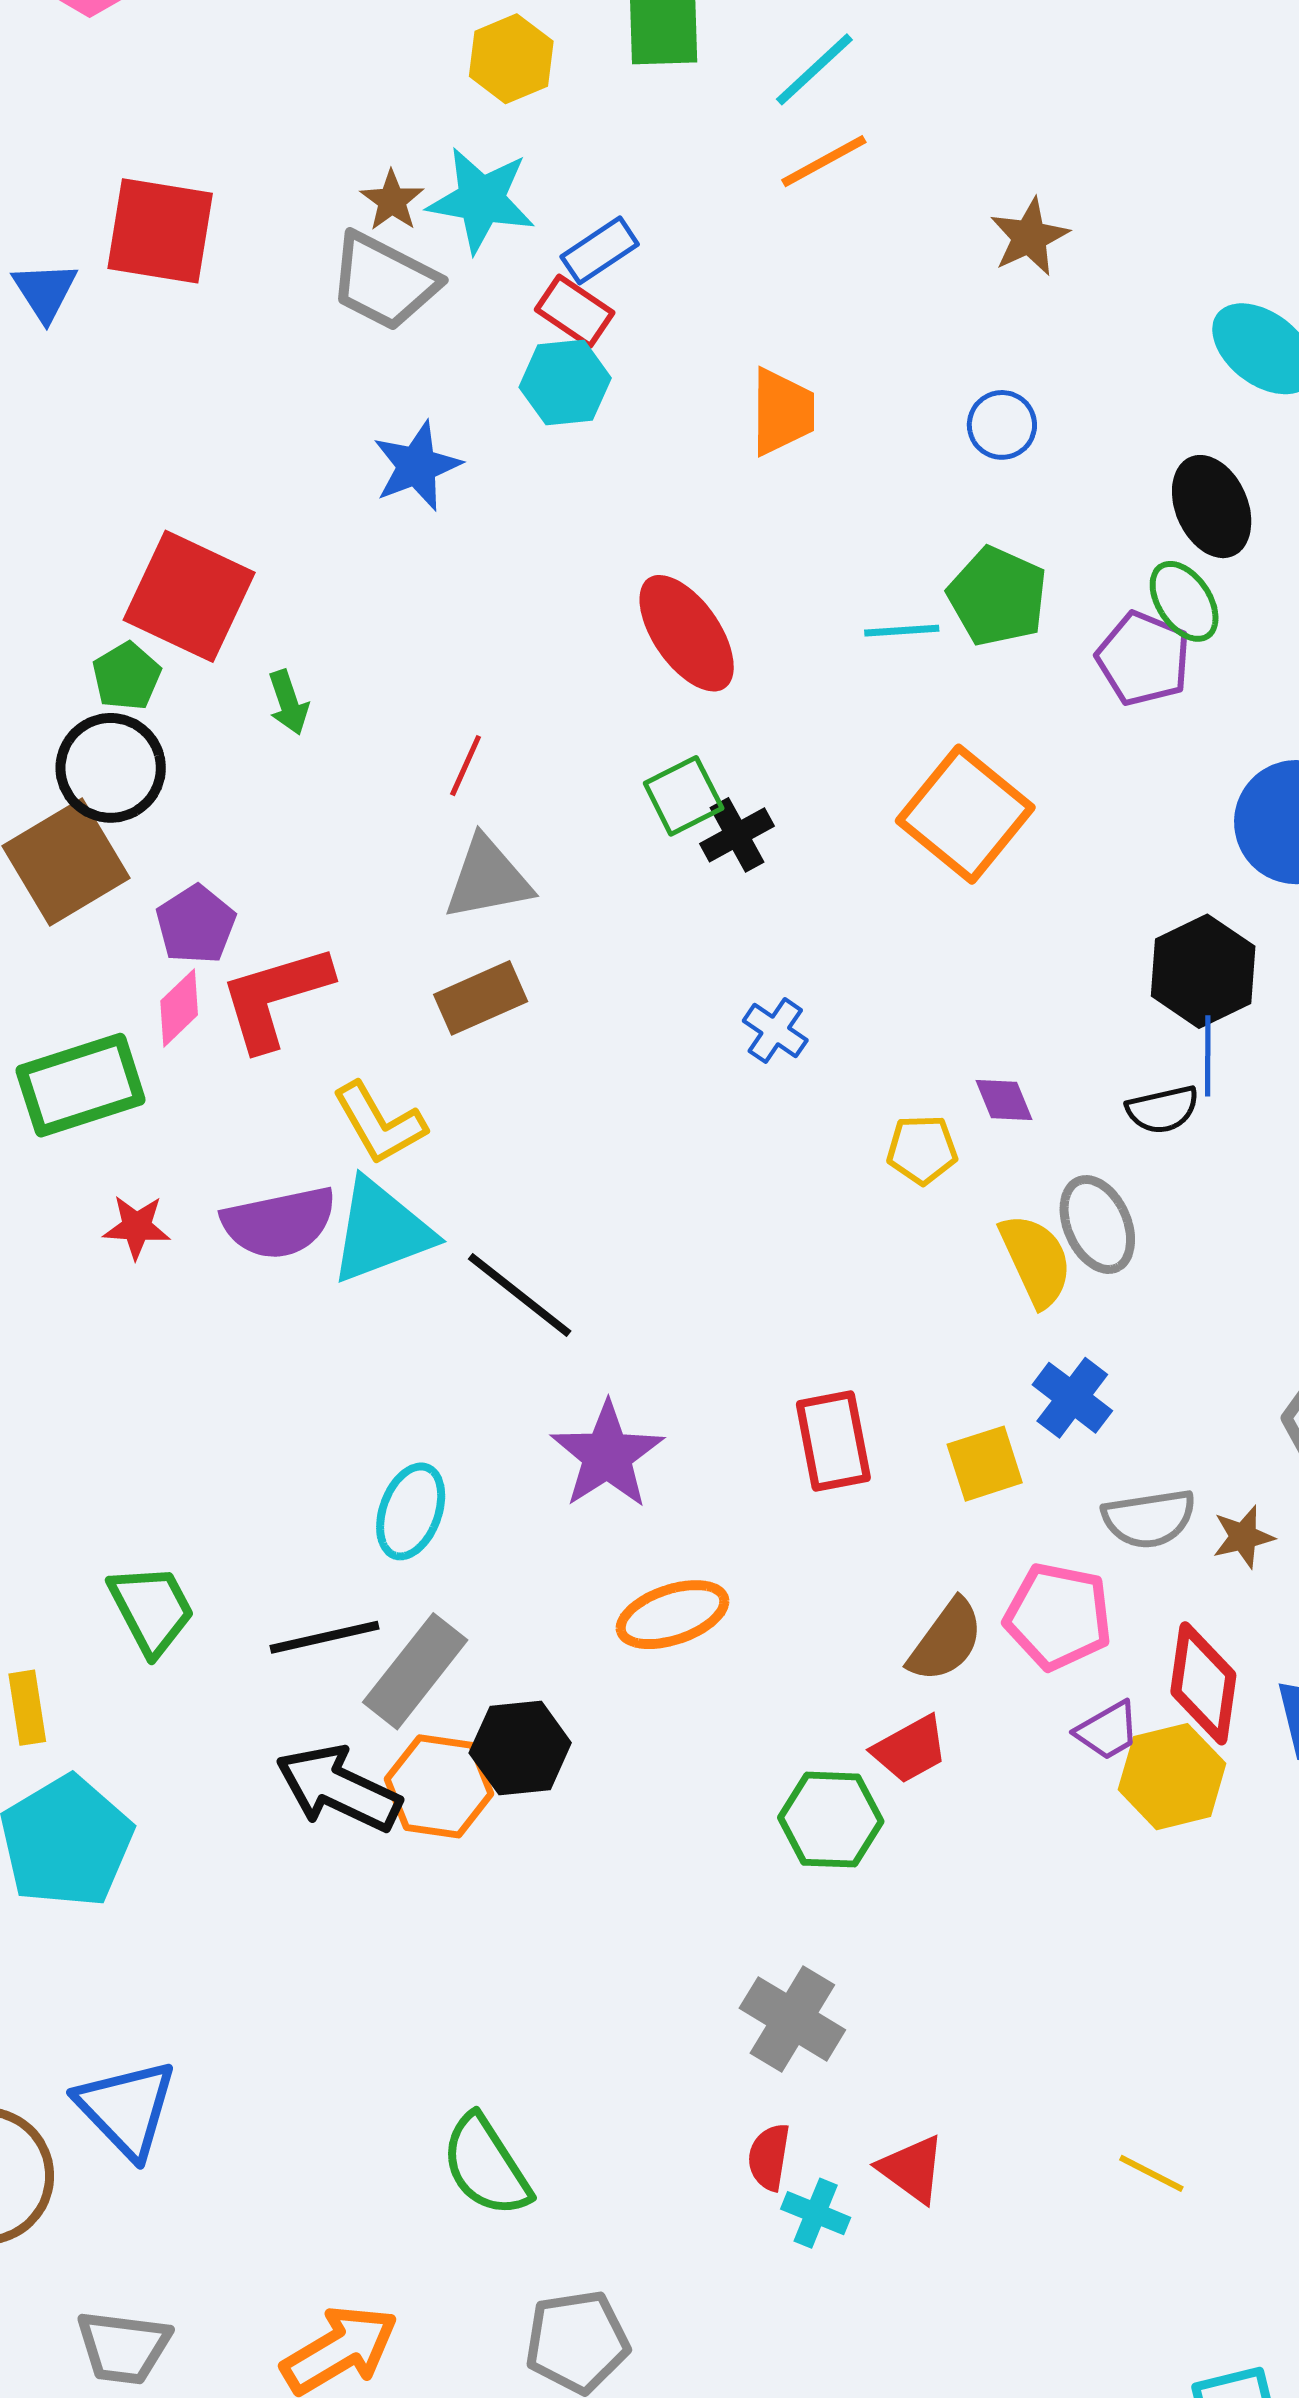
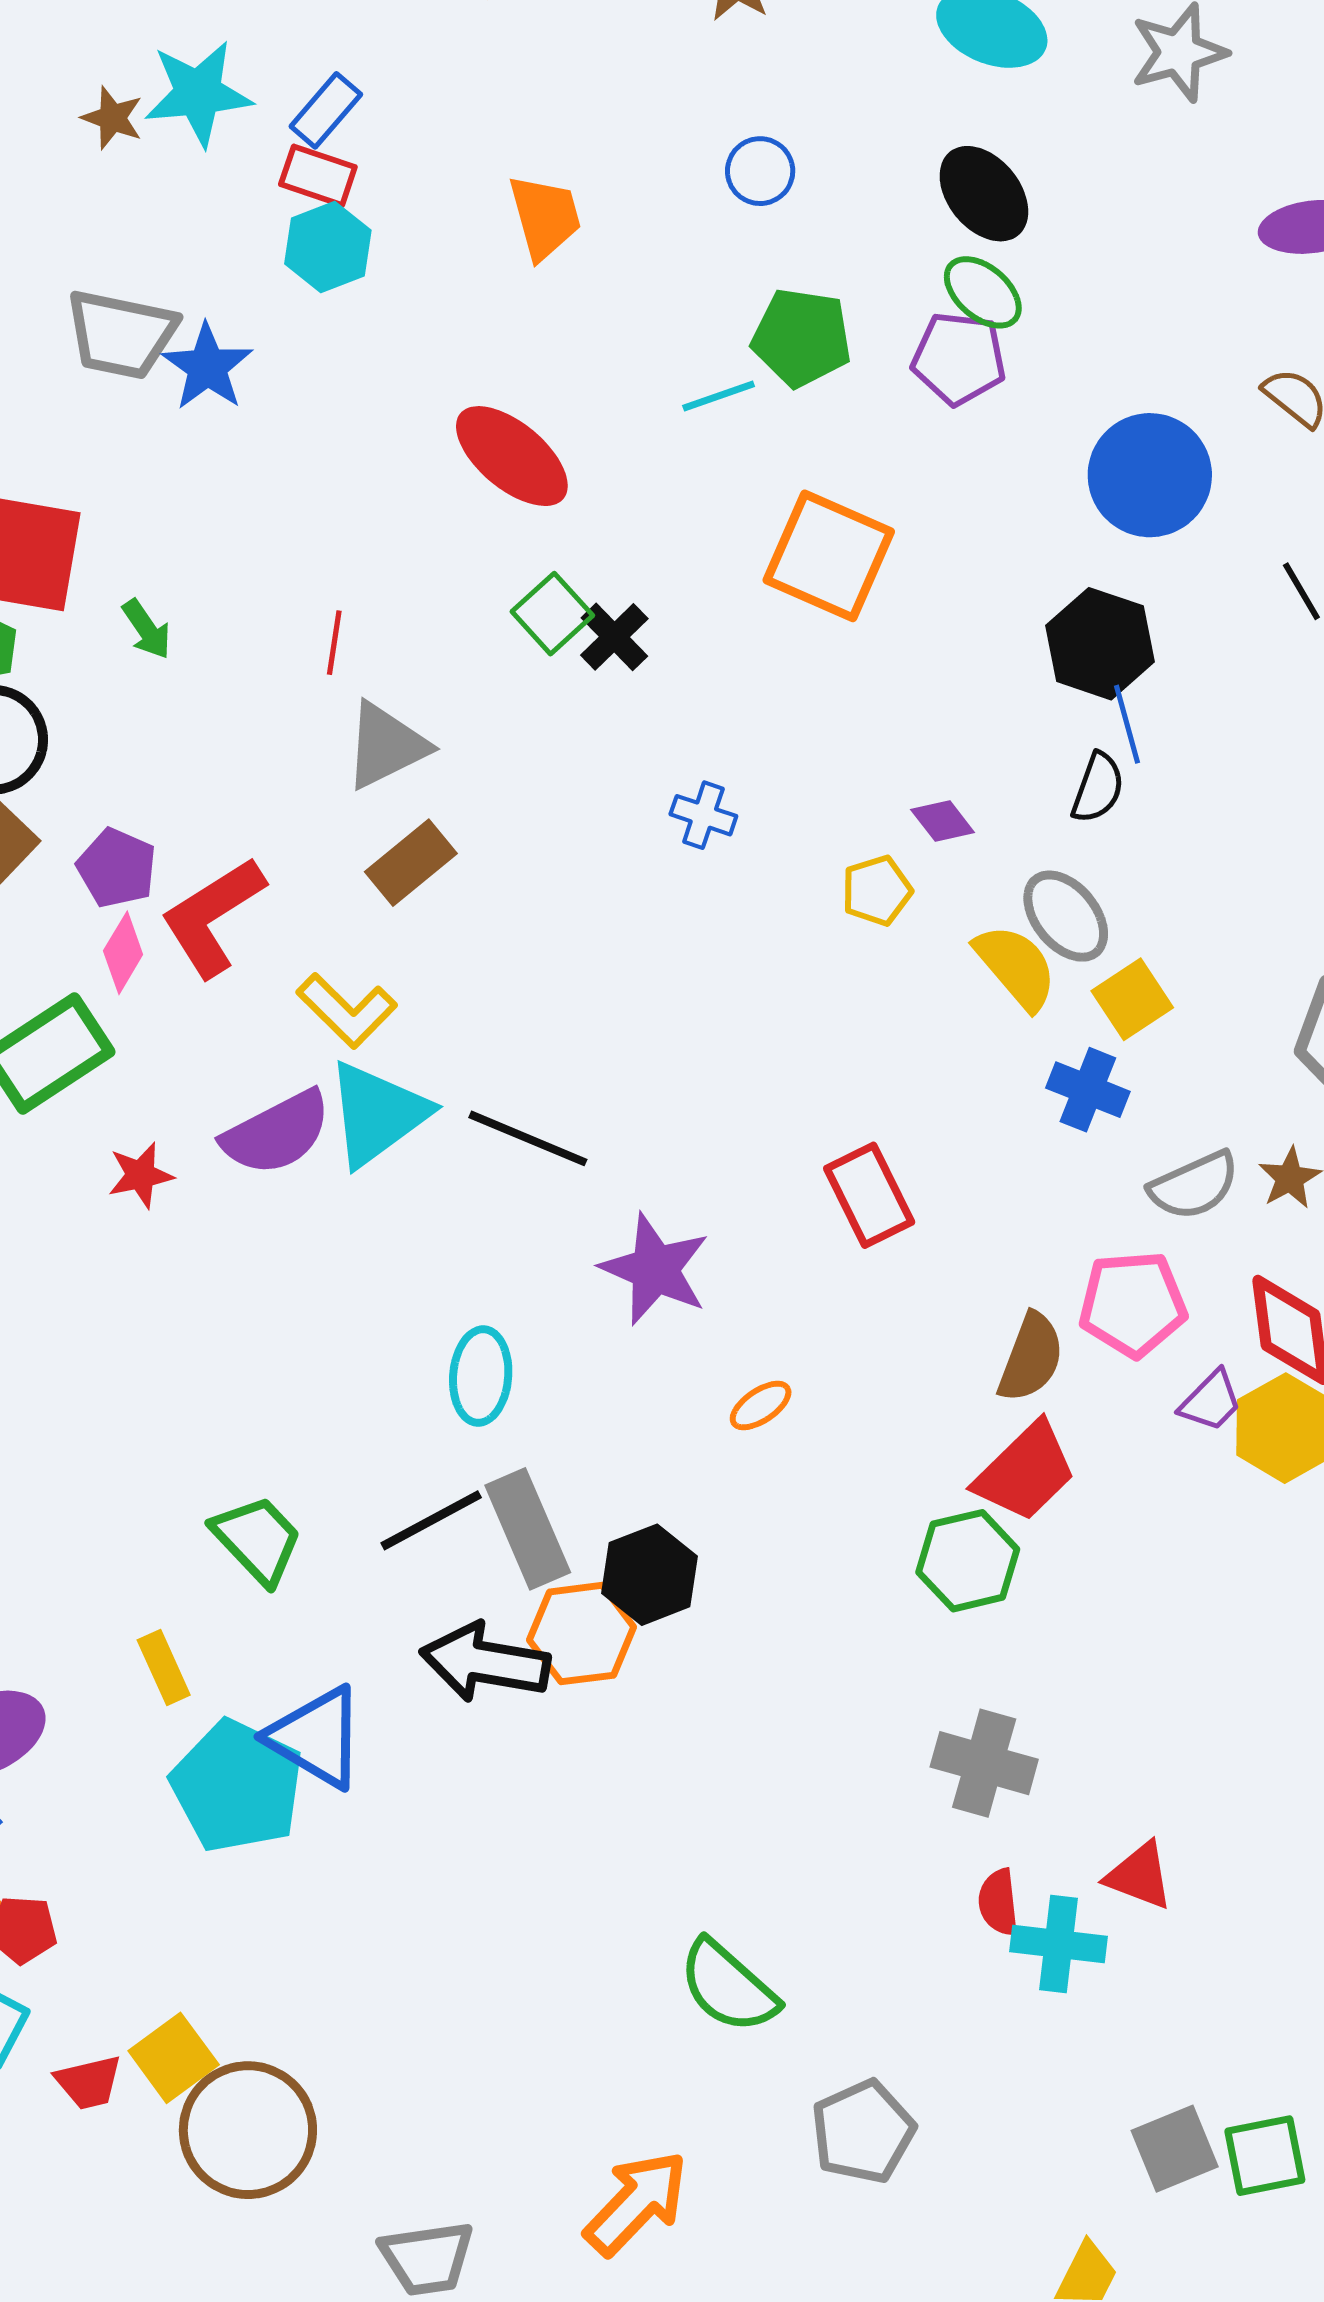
gray trapezoid: (384, 281) -> (121, 334), moved
black semicircle: (1163, 1109) -> (1098, 788), turned -42
yellow square: (985, 1464) -> (1132, 999), moved
orange ellipse: (673, 1615) -> (761, 1406), size x0.6
gray rectangle: (415, 1671) -> (528, 1529), turned -46
red trapezoid: (910, 1749) -> (1025, 1472), size x1.4
blue triangle: (126, 2109) -> (316, 1737), moved
cyan cross: (816, 2213) -> (1058, 1944), size x1.4

